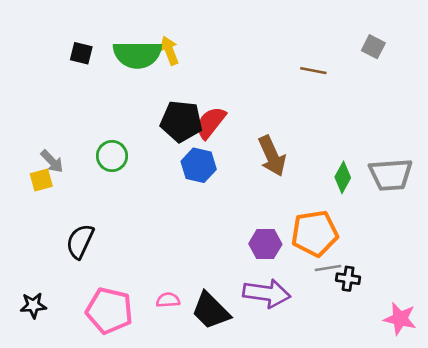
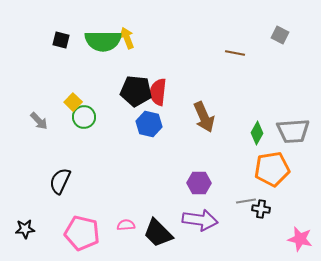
red semicircle: (211, 123) -> (158, 92), turned -32
yellow square: (41, 180) -> (73, 102), moved, turned -30
orange pentagon: (315, 233) -> (272, 169), moved

